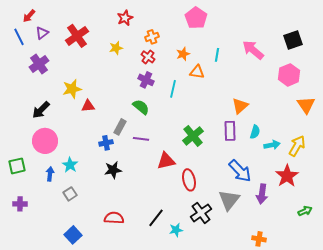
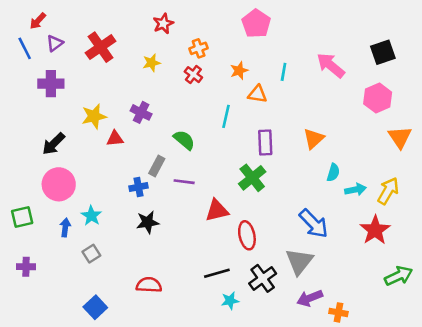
purple cross: (39, 64) -> (51, 84), turned 36
purple cross: (146, 80) -> (141, 112), moved
purple rectangle: (230, 131) -> (265, 142), moved
purple arrow: (262, 194) -> (310, 298), moved, turned 60
green arrow: (305, 211) -> (399, 276), size x1.5
black line: (156, 218) -> (217, 273), moved, turned 36

